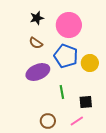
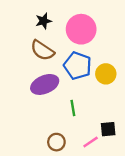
brown semicircle: (36, 43) -> (42, 50), size x1.5
black square: (86, 102) -> (108, 129), moved

